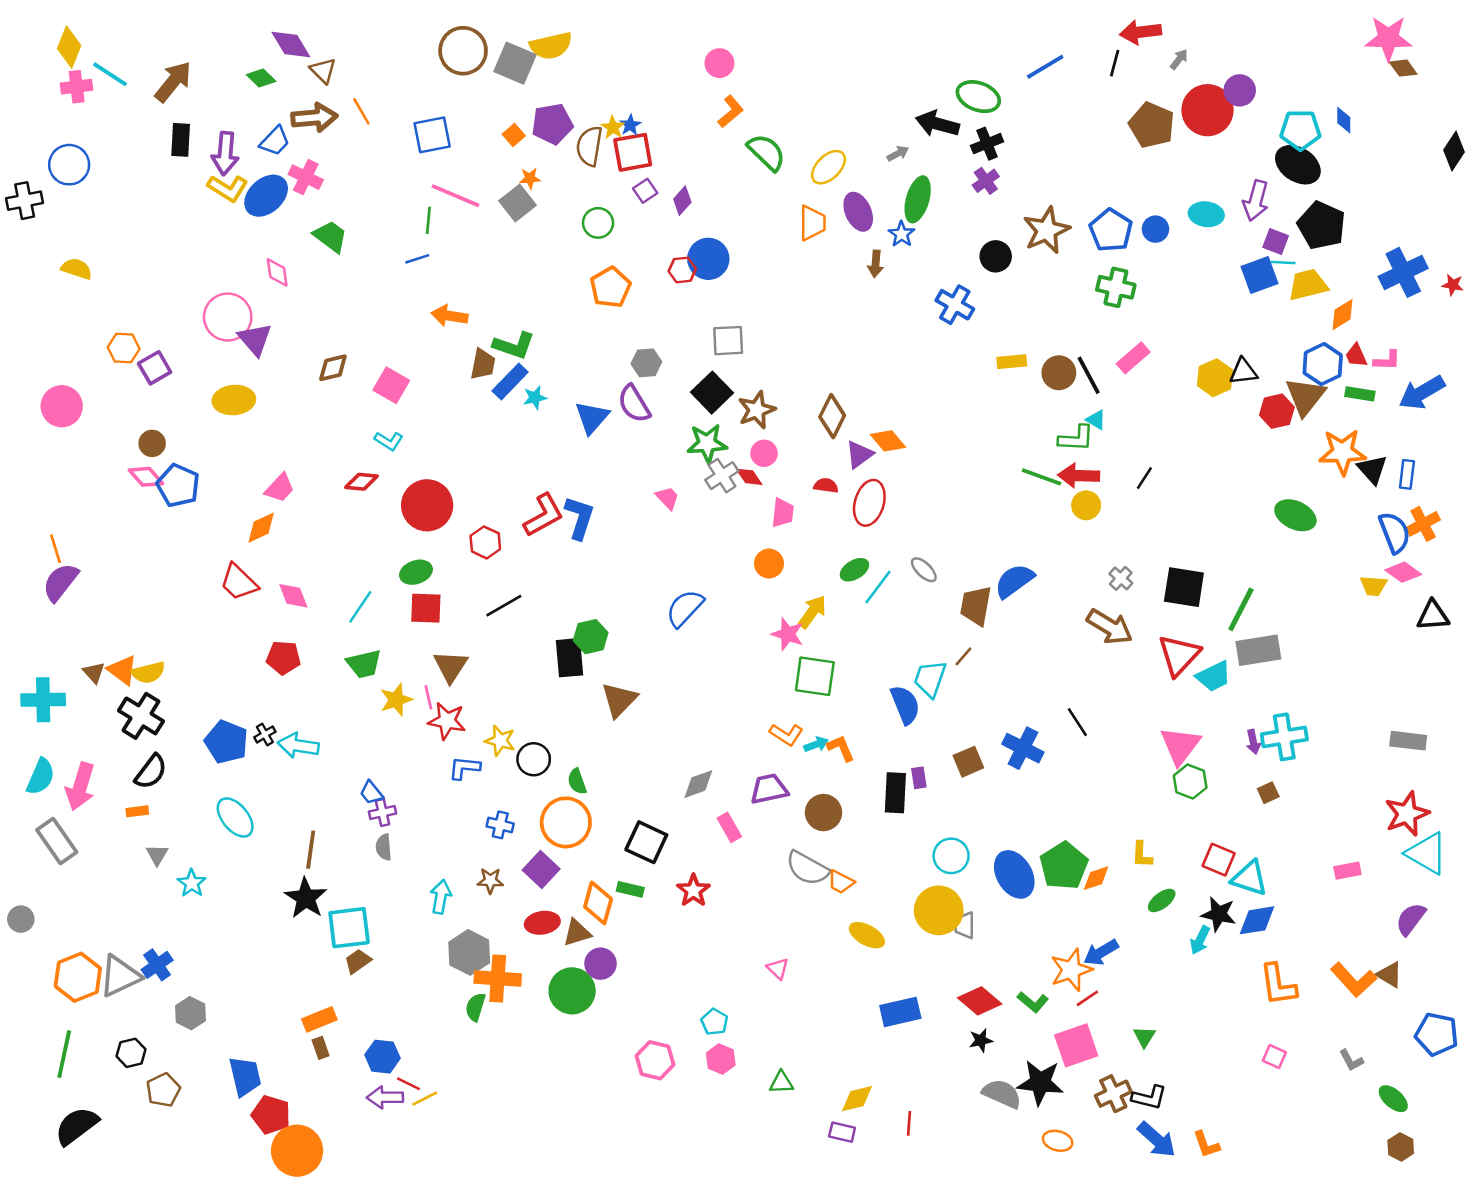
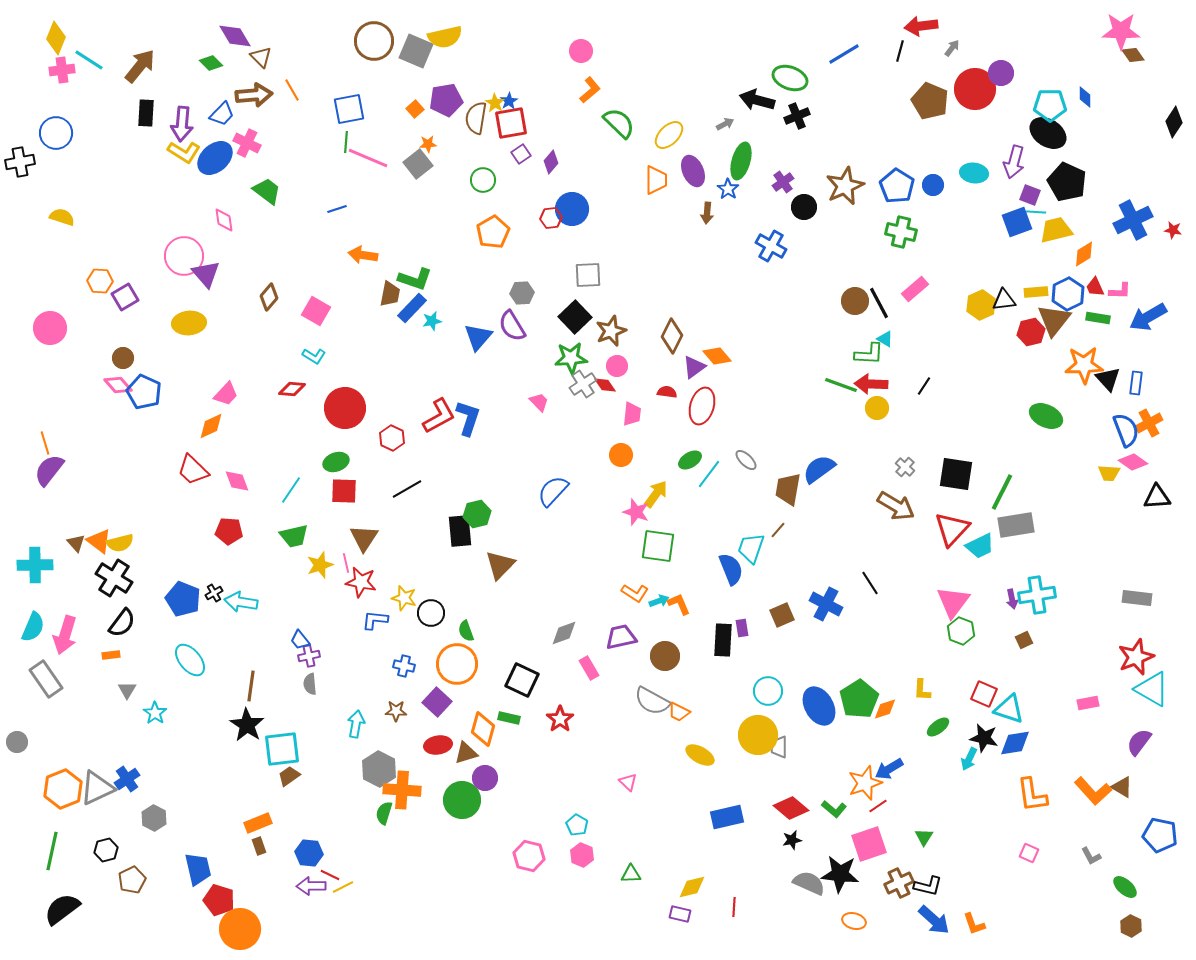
purple cross: (986, 181) -> (783, 182), moved
green line: (428, 220) -> (346, 142), moved
yellow rectangle: (1012, 362) -> (1036, 292), moved
brown diamond: (333, 368) -> (269, 297), turned -36

